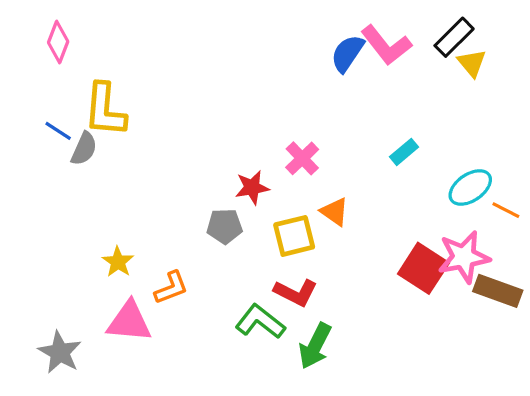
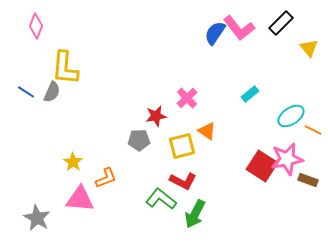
yellow triangle: (472, 63) -> (309, 48), moved
blue line: (58, 131) -> (26, 92), moved
brown rectangle: (498, 291) -> (308, 180), size x0.7

